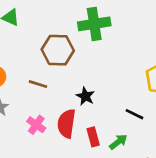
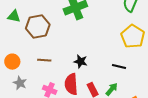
brown hexagon: (58, 50) -> (38, 27), moved

